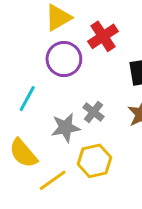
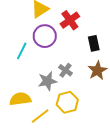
cyan line: (27, 99) -> (22, 51), moved
yellow semicircle: (23, 153) -> (20, 99), turned 125

